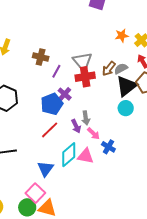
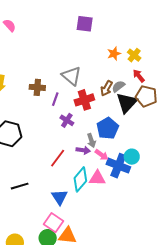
gray triangle: (82, 61) -> (72, 76), moved
blue pentagon: (52, 104) -> (108, 128), moved
cyan circle: (126, 108) -> (132, 157), moved
purple arrow: (76, 126) -> (83, 150), turned -48
blue cross: (108, 147) -> (118, 166), size x1.6

